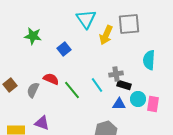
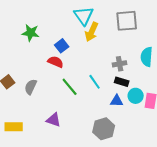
yellow arrow: (106, 35) -> (92, 32), moved
gray cross: (116, 74) -> (120, 64), moved
red semicircle: (51, 79) -> (56, 62), moved
purple triangle: (42, 123) -> (54, 120), moved

